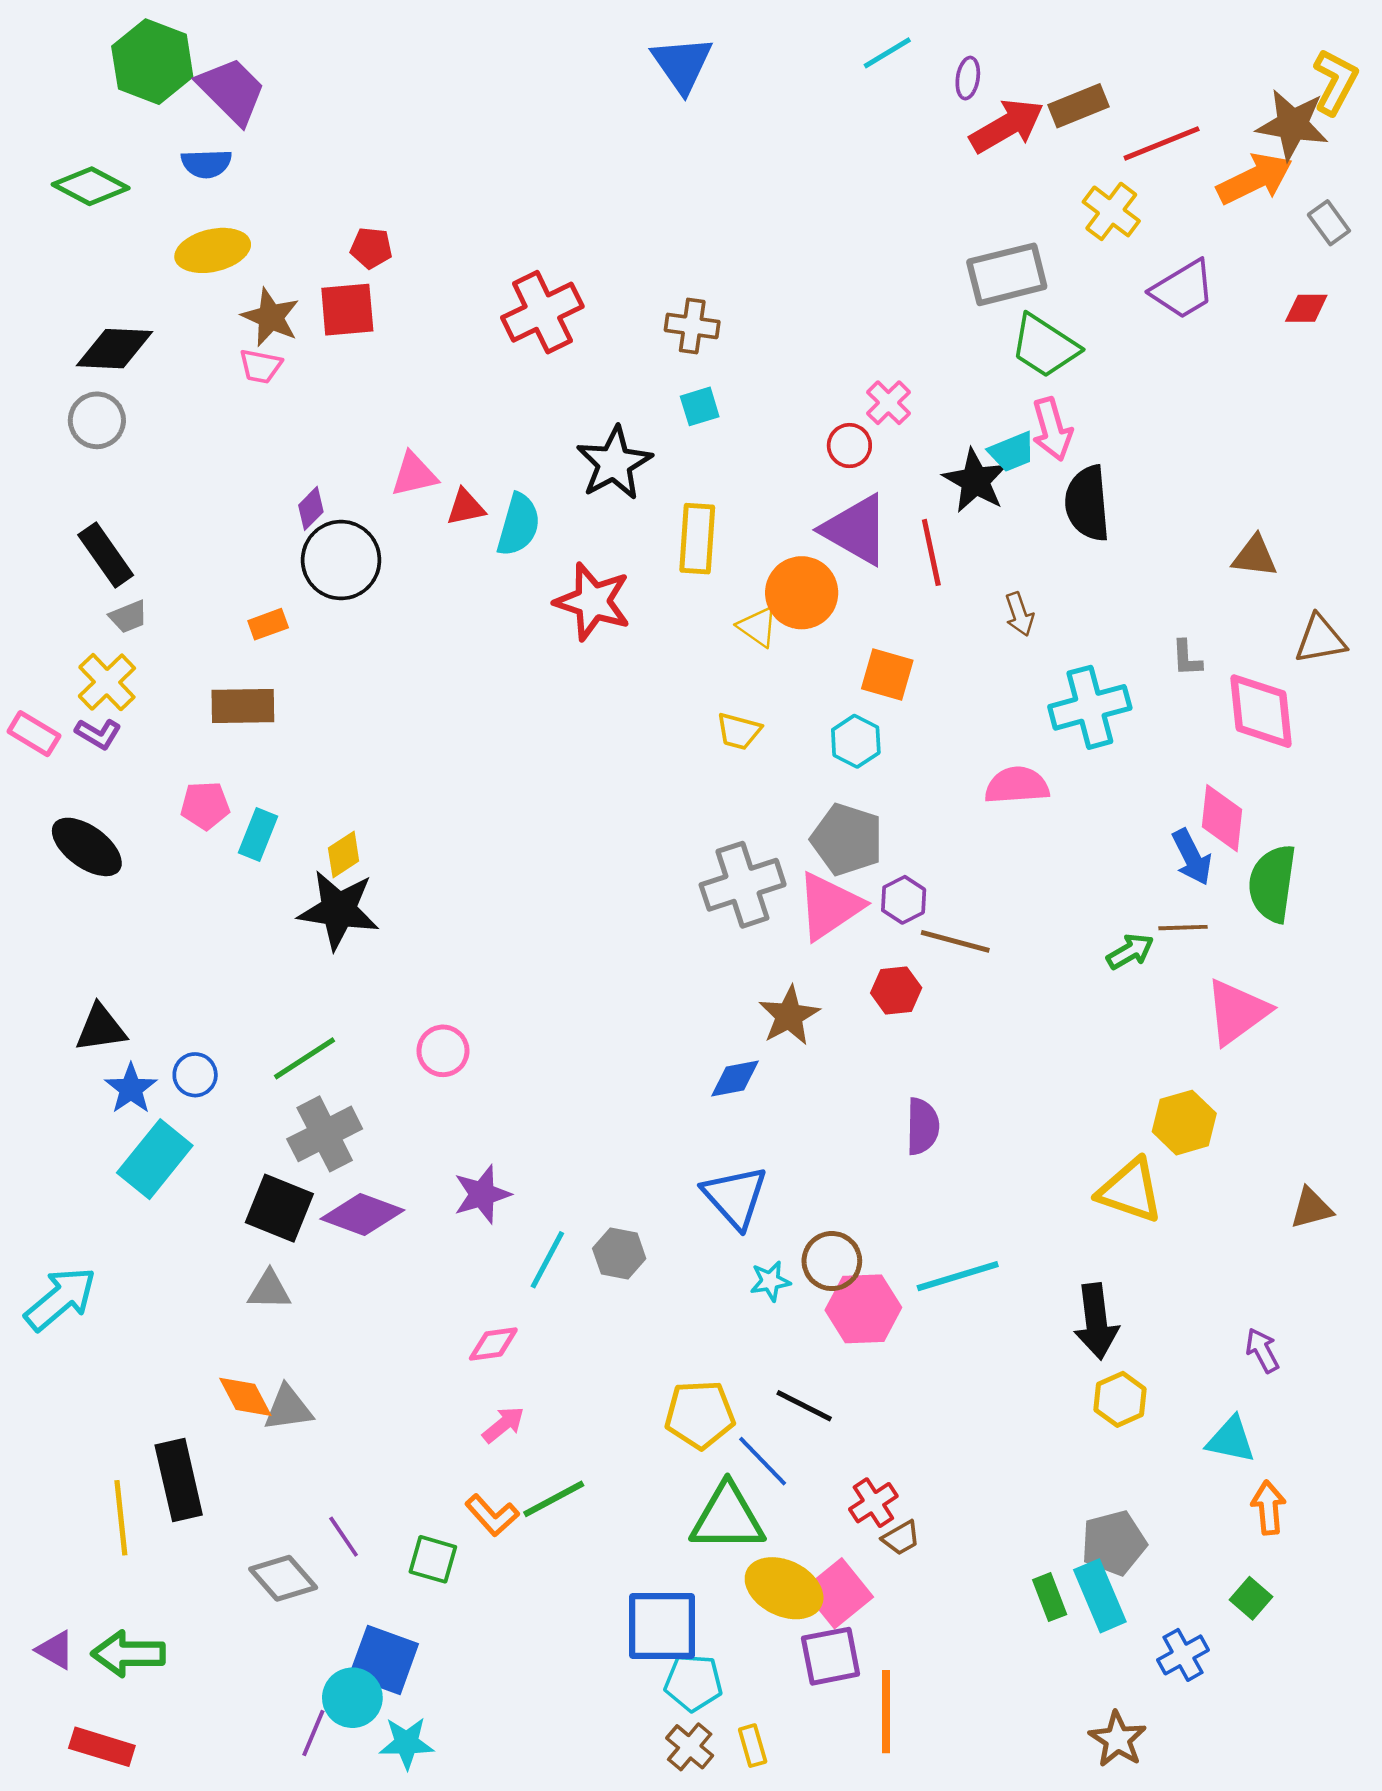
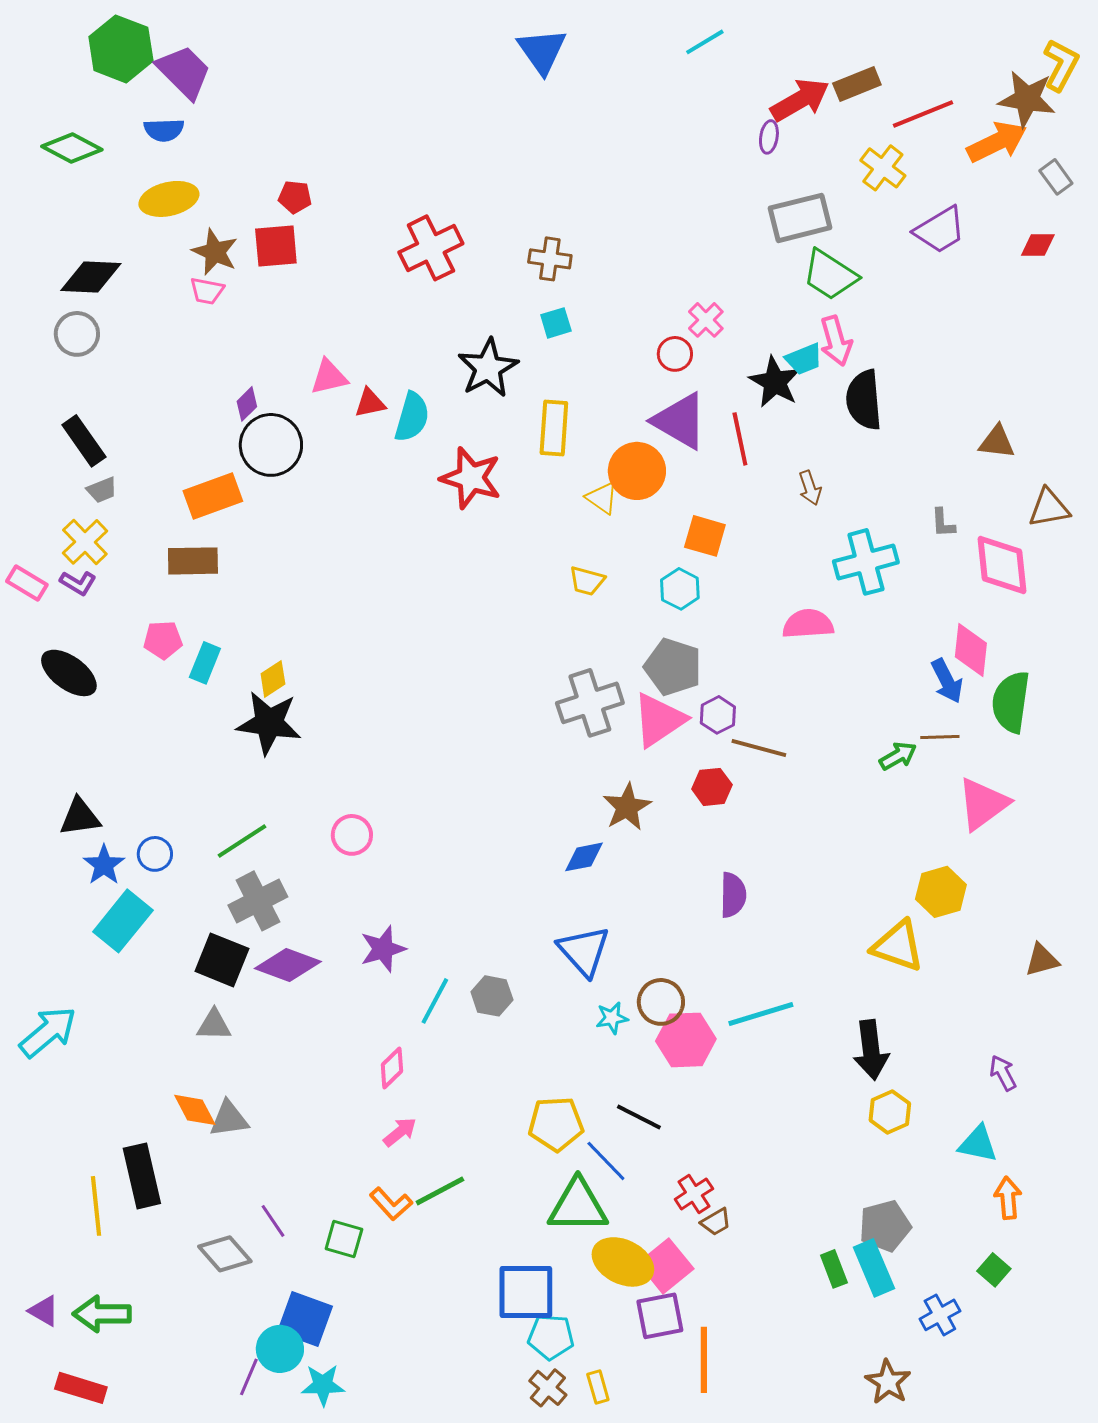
purple ellipse: (968, 78) -> (769, 137), moved
orange rectangle: (268, 624) -> (213, 496), size x1.8
pink diamond: (493, 1344) -> (392, 1068), turned -36

